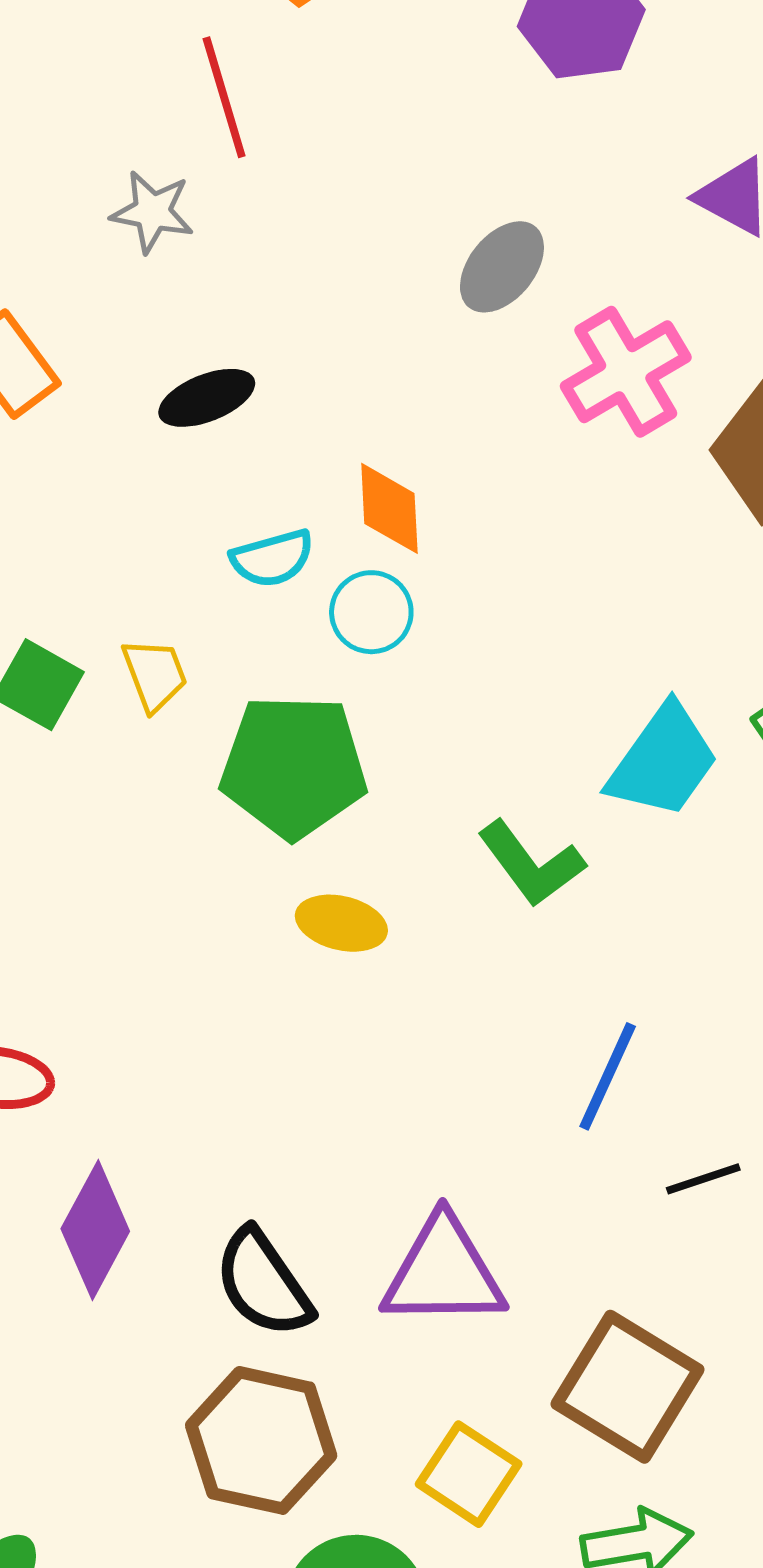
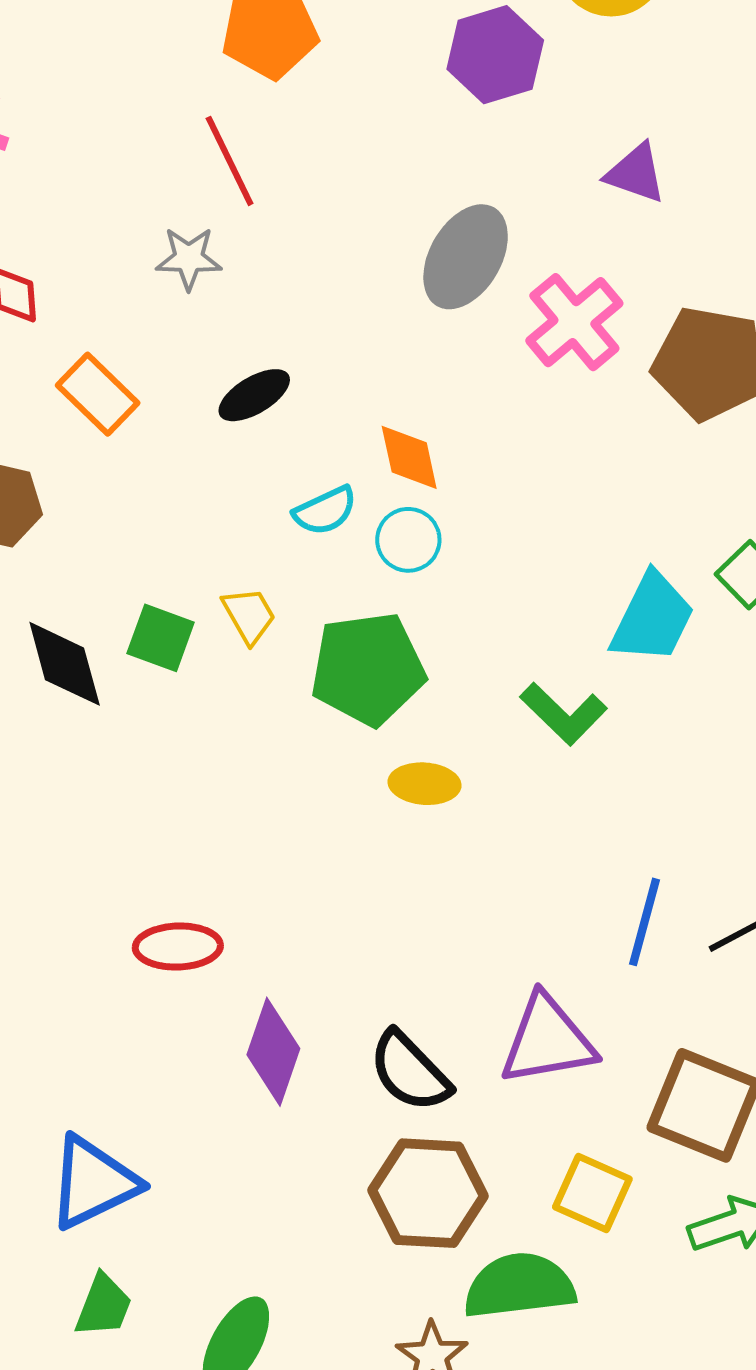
gray ellipse: (502, 267) -> (466, 257), size x1.4
blue line: (608, 1076) -> (645, 922), moved

